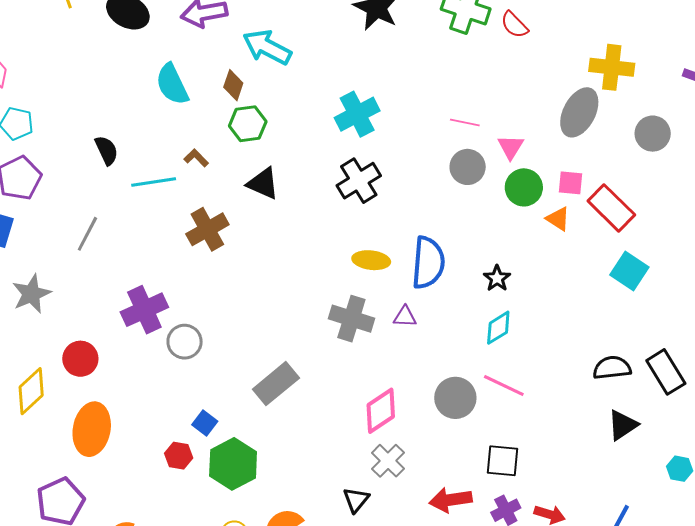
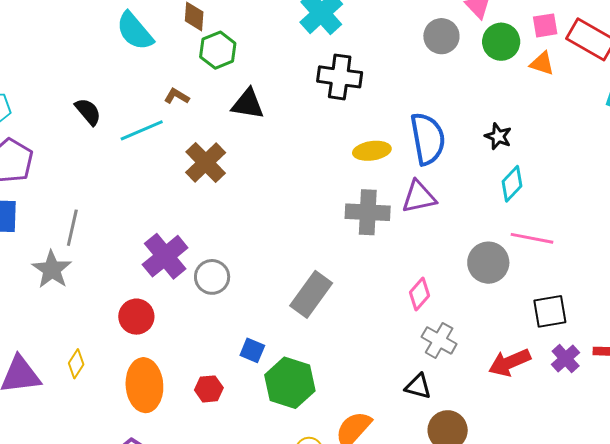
black cross: (359, 181) -> (340, 77), turned -36
gray line: (87, 234) -> (72, 228), moved
purple triangle: (405, 317) -> (419, 197), size x1.5
red circle: (80, 359) -> (136, 317), moved
yellow diamond: (31, 391) -> (76, 364), size x0.6
pink diamond: (381, 411) -> (419, 294), size x0.7
red hexagon: (179, 456) -> (209, 389), moved
black triangle: (356, 500) -> (418, 386), turned -40

